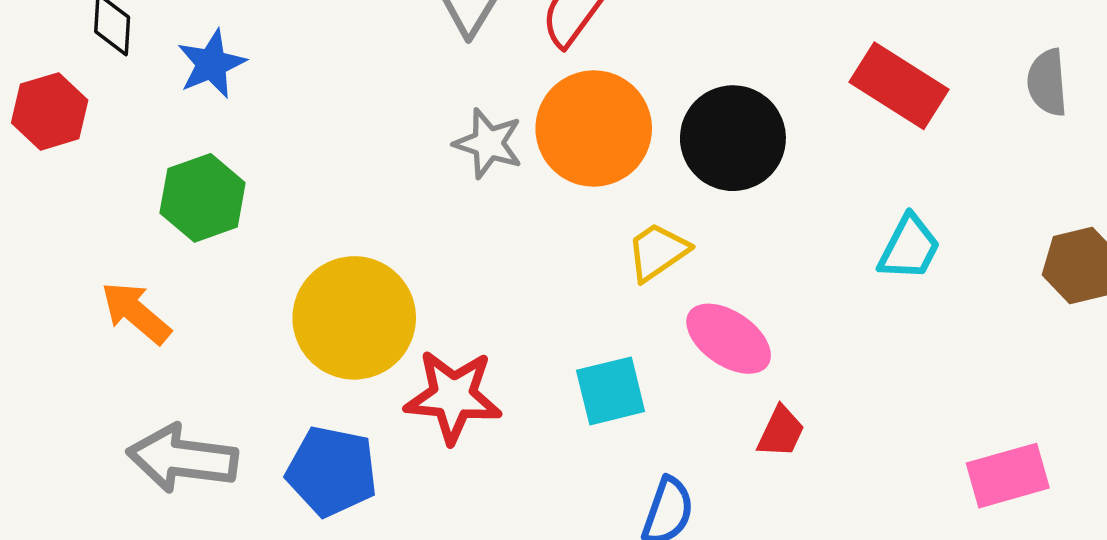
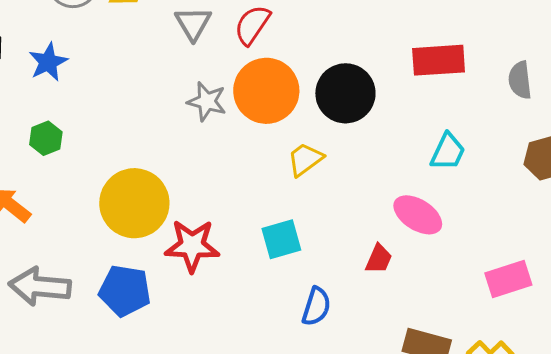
gray semicircle: (1047, 83) -> (520, 80), moved
red rectangle: (899, 86) -> (439, 60), turned -34
green hexagon: (203, 198) -> (46, 138), size x0.7
pink ellipse: (729, 339) -> (418, 215), moved

